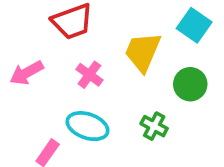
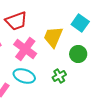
pink cross: (89, 75) -> (25, 49), size x1.6
green cross: (154, 126) -> (59, 76), turned 32

